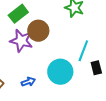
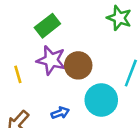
brown circle: (38, 31) -> (78, 65), moved

